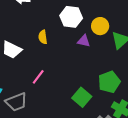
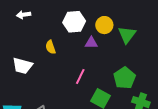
pink line: (38, 77) -> (80, 77), moved

